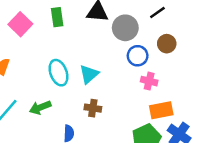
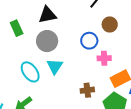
gray circle: (125, 28) -> (47, 41), moved
brown cross: (93, 108) -> (87, 90), moved

